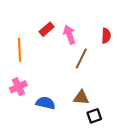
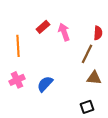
brown line: (81, 58) -> (87, 54), moved
brown triangle: (81, 97) -> (94, 78), moved
blue semicircle: (45, 103) -> (45, 84), moved, turned -60

